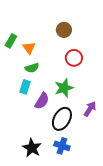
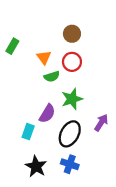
orange triangle: (29, 48) -> (44, 57), moved
red circle: (74, 58) -> (72, 62), moved
green semicircle: (32, 68) -> (52, 76), moved
cyan rectangle: (25, 87) -> (28, 132), moved

